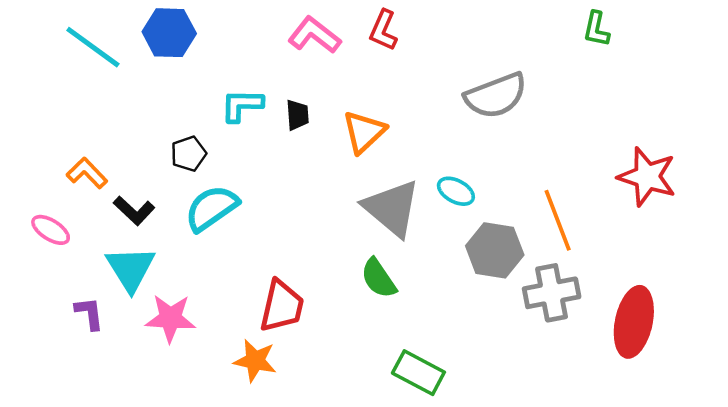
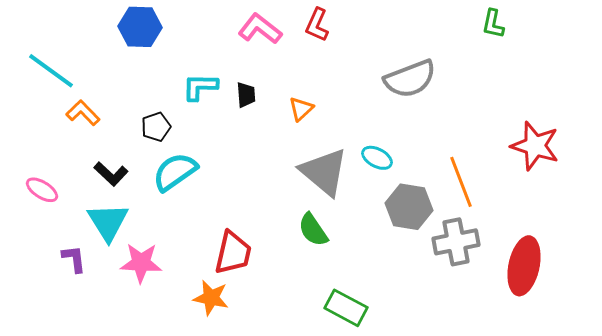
cyan line: (93, 47) -> (51, 71), moved
orange triangle: (364, 132) -> (301, 109), size x0.7
orange L-shape: (87, 173) -> (83, 113), moved

